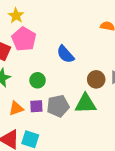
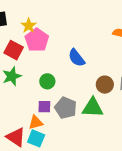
yellow star: (16, 16) -> (29, 26), moved
gray pentagon: (58, 106) -> (66, 108), turned 30
orange triangle: (16, 108) -> (36, 122), moved

